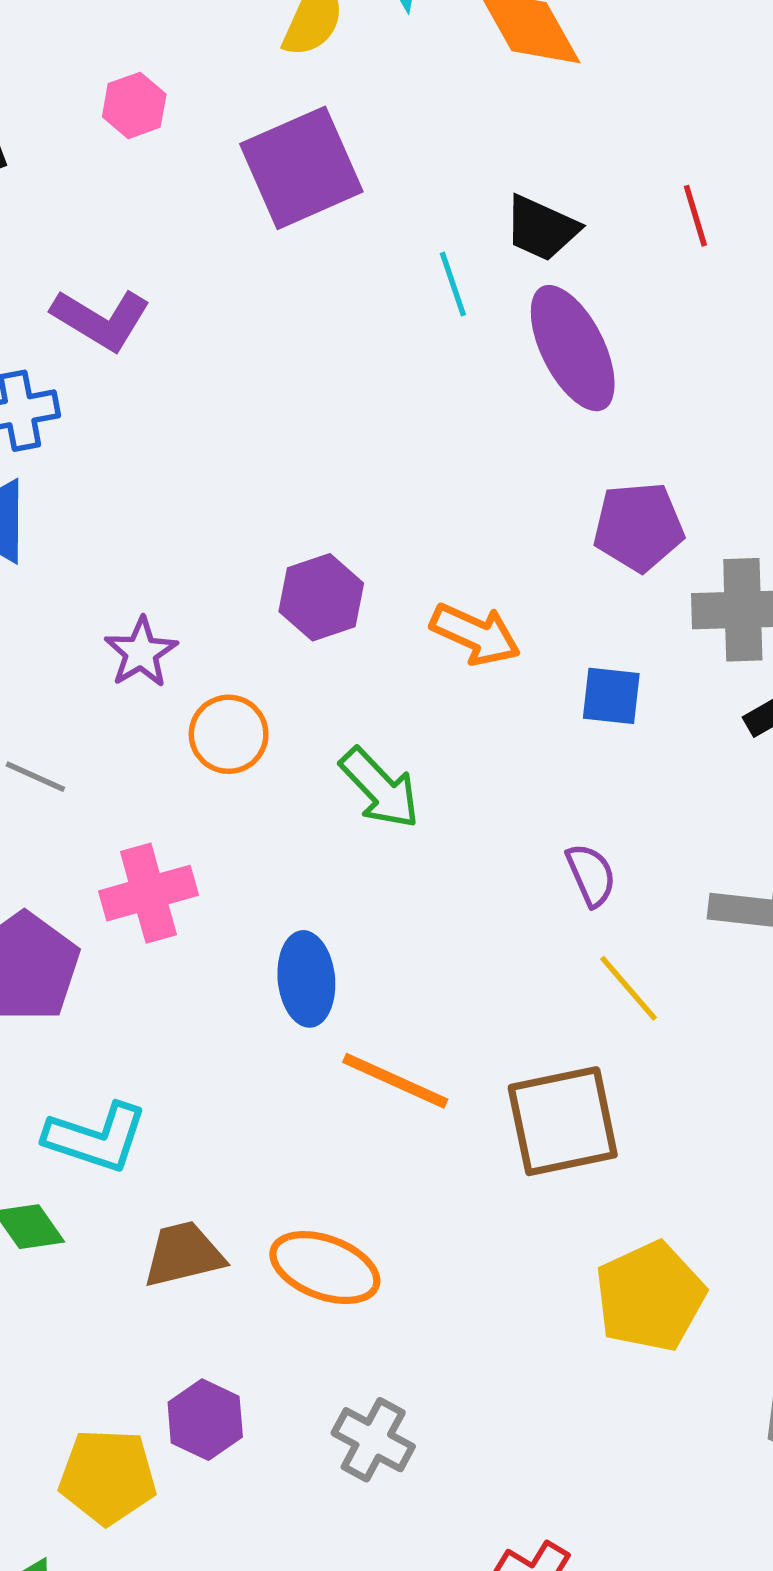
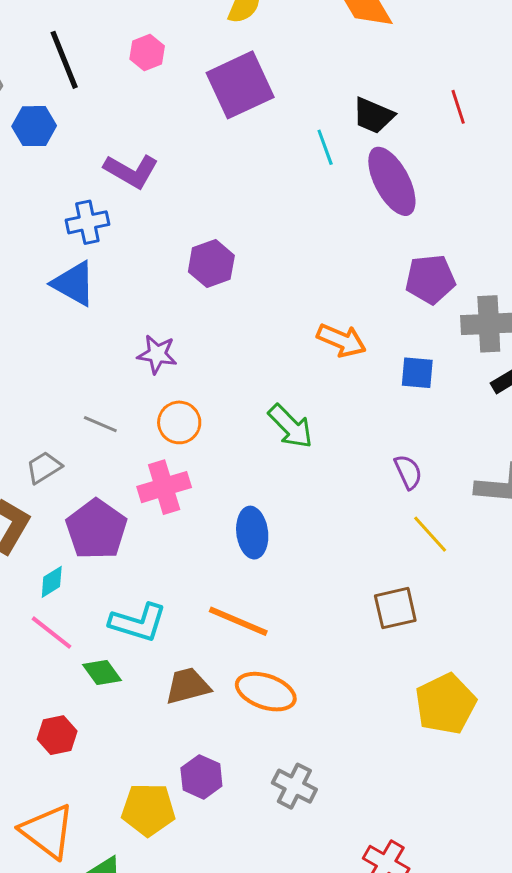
purple hexagon: (321, 597) -> (211, 264), moved
purple star: (141, 652) -> (157, 354), turned -30
orange circle: (229, 734) -> (179, 422), moved
orange line: (395, 1081) -> (238, 621), moved
brown square: (563, 1121) -> (395, 608), size x0.7

